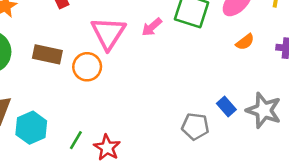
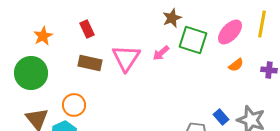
brown rectangle: (47, 54) -> (90, 63), moved
orange circle: (87, 67) -> (74, 105), moved

